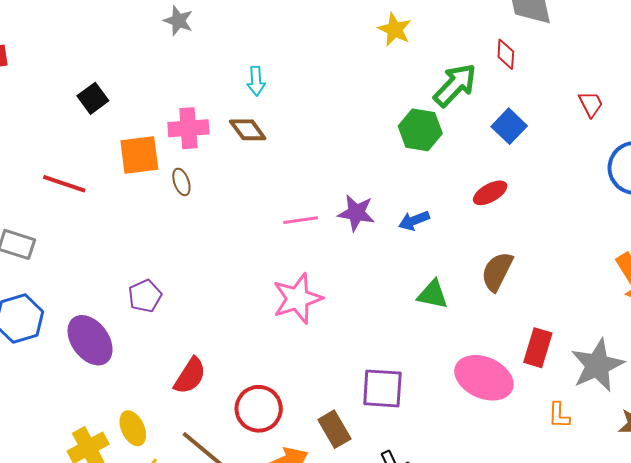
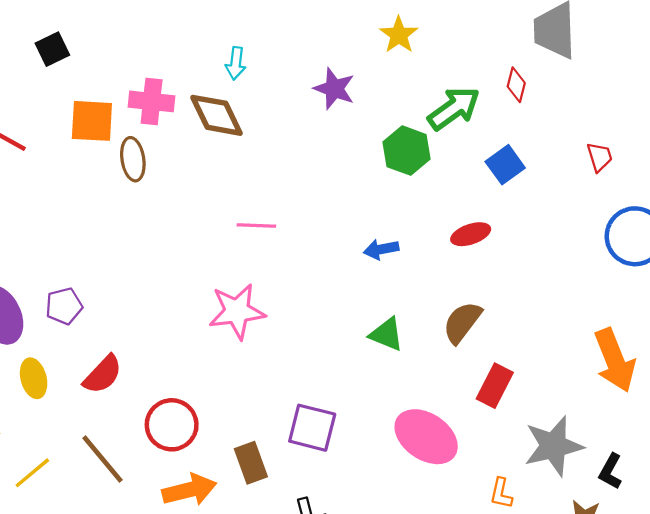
brown diamond: (248, 130) -> (217, 115), size x1.4
brown ellipse: (181, 182) -> (133, 159), size x1.4
purple star: (356, 213) -> (334, 89), moved
purple pentagon: (145, 296) -> (64, 306), moved
red rectangle: (538, 348) -> (495, 386), moved
yellow ellipse: (133, 428) -> (34, 378), moved

